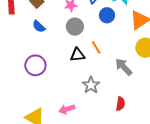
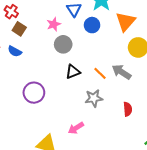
blue semicircle: (39, 26) -> (15, 51), moved
orange line: (96, 47) -> (100, 73), moved
gray star: (91, 85) -> (94, 98), turned -30

